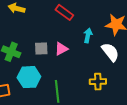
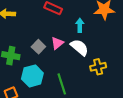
gray square: (41, 49) -> (38, 47), turned -32
white semicircle: (110, 52) -> (79, 47), moved

